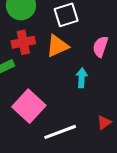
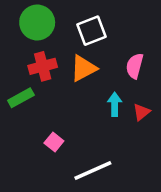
pink square: (29, 106) -> (54, 142), size x0.5
red triangle: (104, 123) -> (141, 112), moved

